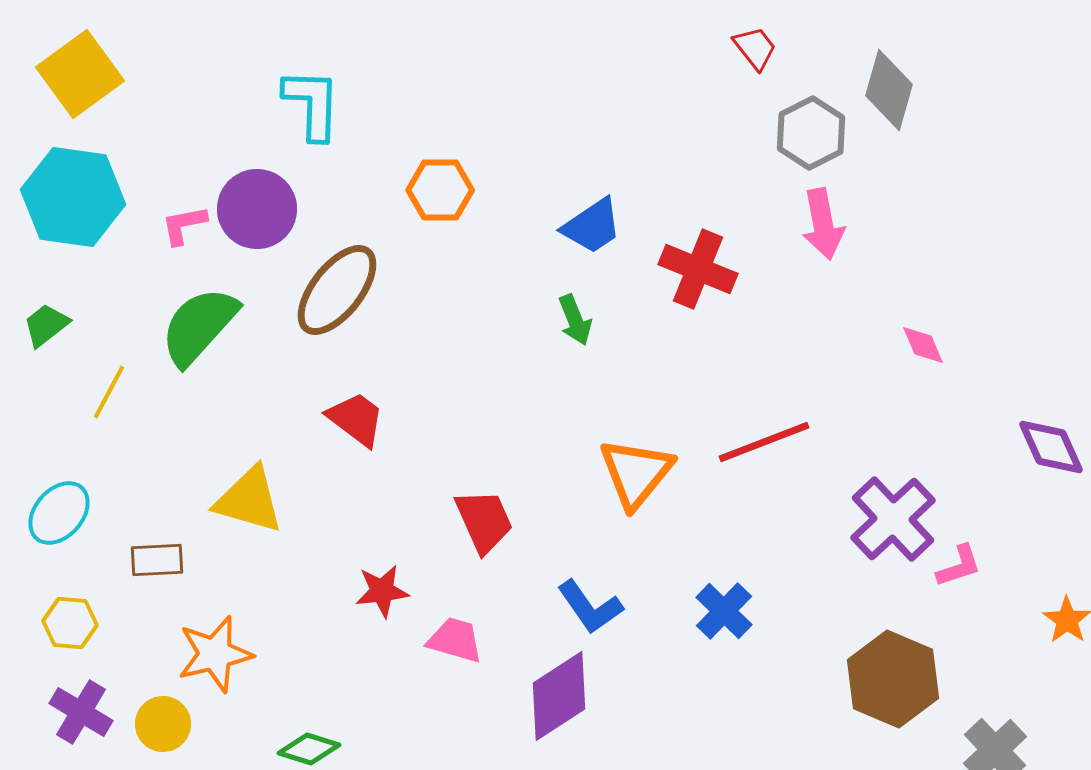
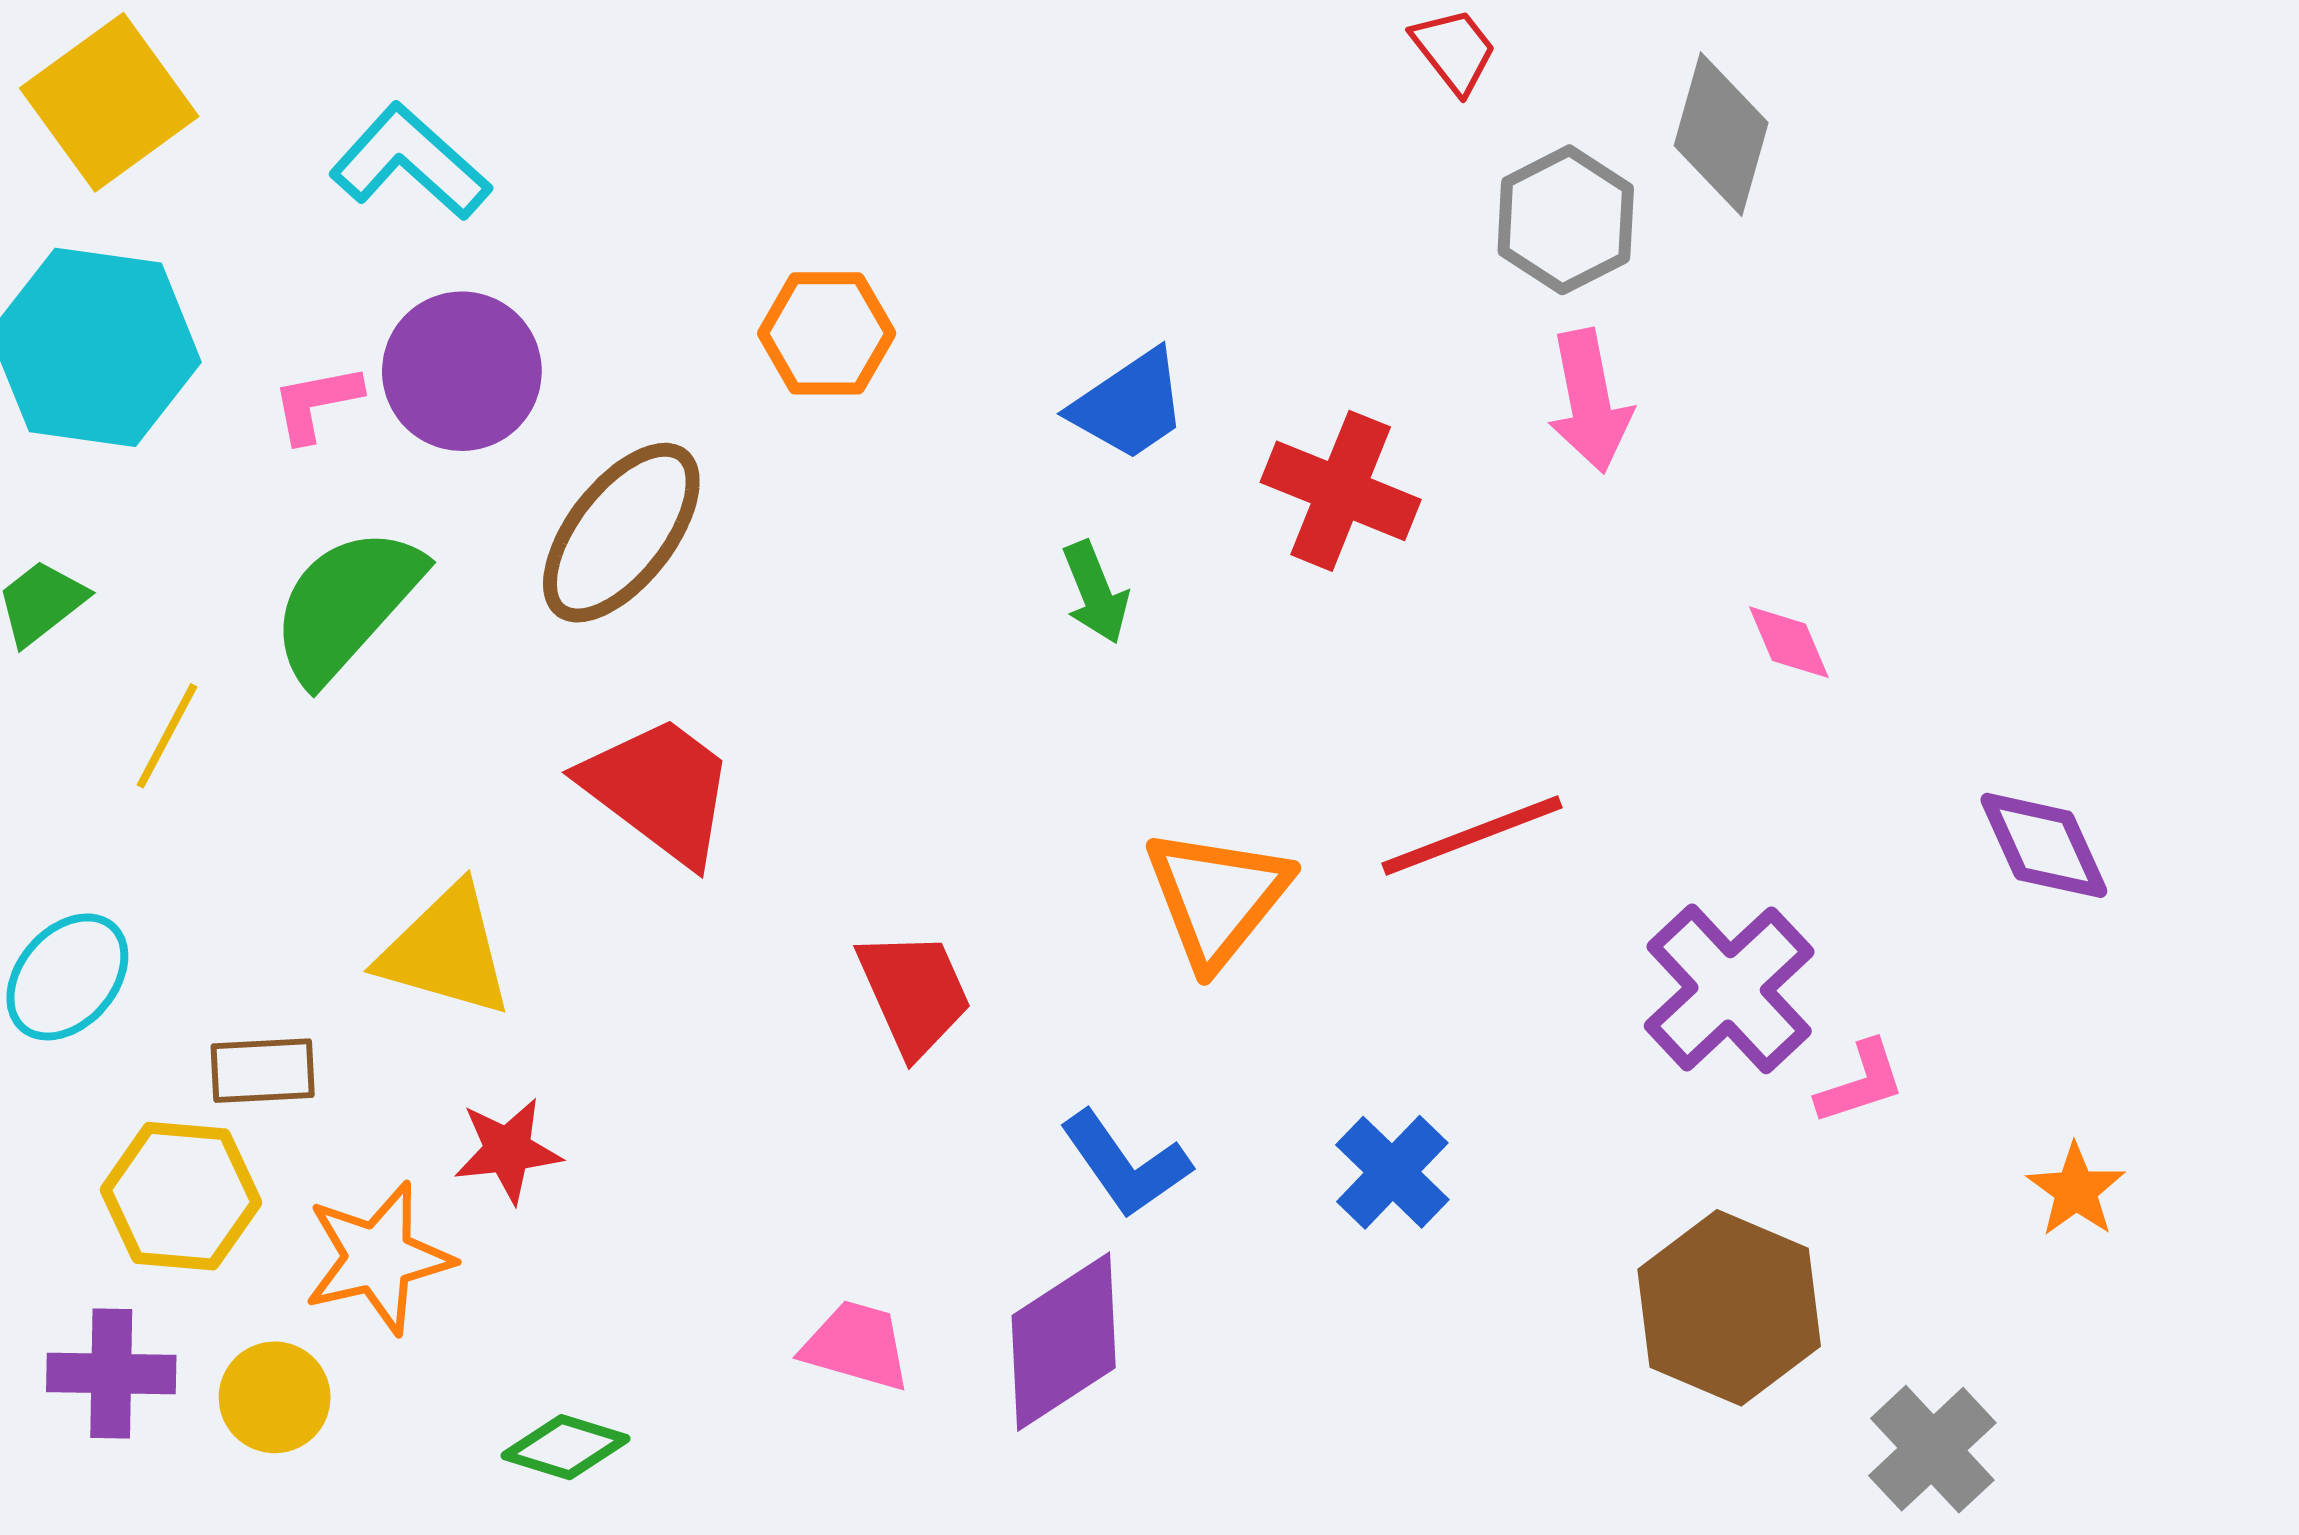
cyan L-shape: (312, 104) -> (410, 162), moved, turned -50
red trapezoid: (356, 419) -> (659, 790), size x1.4
red star: (382, 591) -> (508, 1150), moved
yellow hexagon: (70, 623) -> (181, 1196), moved, size x1.4
pink trapezoid: (455, 640) -> (856, 1346), moved
purple cross: (81, 712) -> (111, 1373), turned -30

